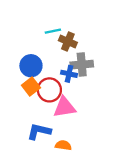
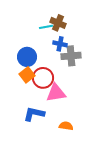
brown cross: (68, 42) -> (58, 23), moved
blue cross: (69, 74) -> (60, 44), moved
orange semicircle: (63, 145) -> (66, 126), moved

